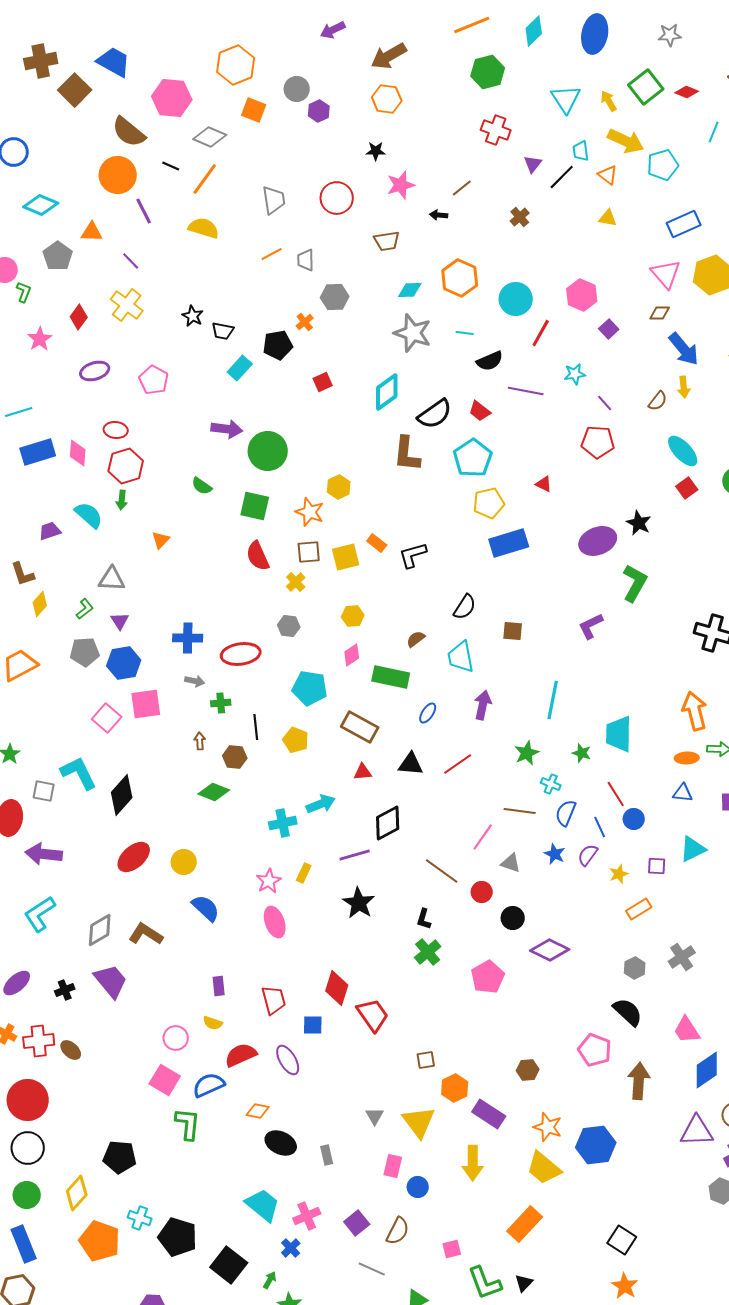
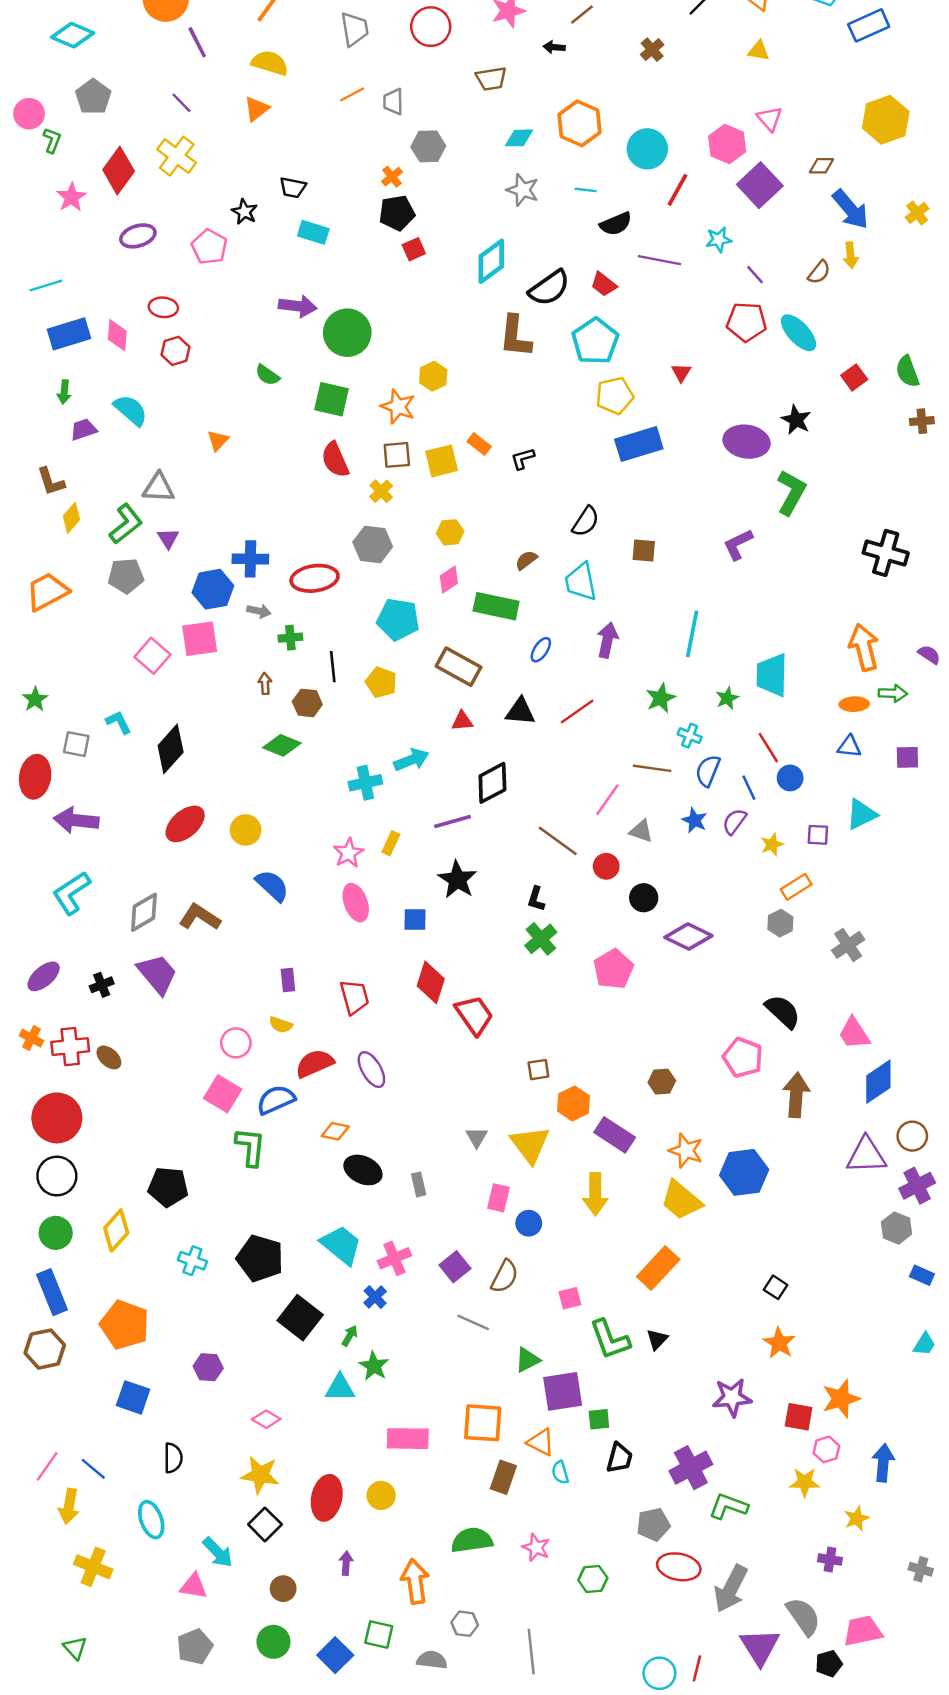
blue rectangle: (684, 224) -> (869, 25), moved
orange triangle: (92, 232) -> (257, 109), moved, turned -40
pink triangle: (666, 274) -> (769, 119), moved, size x0.7
black star: (193, 316) -> (244, 212), moved
red diamond: (79, 317) -> (119, 171), size x1.5
purple square: (609, 329) -> (760, 185), size x1.8
gray star: (413, 333) -> (523, 190), size x0.7
black pentagon: (278, 345) -> (397, 213), moved
cyan rectangle: (240, 368) -> (313, 232), turned 65
cyan ellipse: (683, 451) -> (799, 333), moved
red hexagon: (126, 466) -> (175, 351), size x0.7
red triangle: (544, 484) -> (681, 373), turned 36
green arrow: (122, 500) -> (64, 392), moved
purple ellipse: (598, 541) -> (747, 442), turned 30
black L-shape: (413, 555) -> (523, 459), size x0.7
green L-shape: (85, 609) -> (126, 524), size x1.6
gray hexagon: (289, 626) -> (373, 544), size x1.4
blue hexagon: (124, 663) -> (213, 589), moved
green star: (582, 753) -> (727, 698), turned 30
cyan L-shape: (79, 773) -> (119, 722), size x0.6
gray hexagon: (635, 968) -> (780, 923), moved
blue square: (313, 1025) -> (415, 920), moved
black pentagon: (178, 1237) -> (260, 1258), moved
black square: (622, 1240) -> (776, 1287), size x0.7
orange pentagon: (100, 1241) -> (125, 1325), moved

